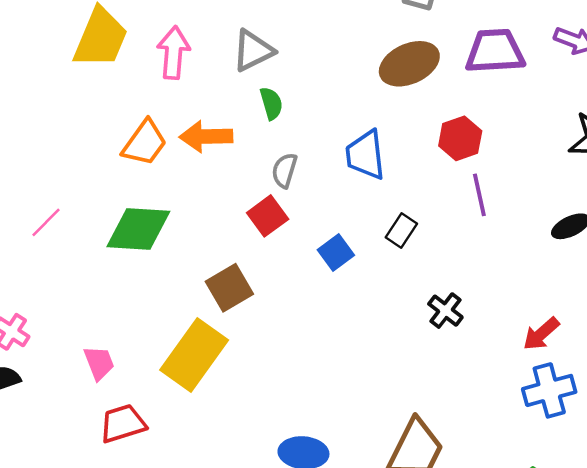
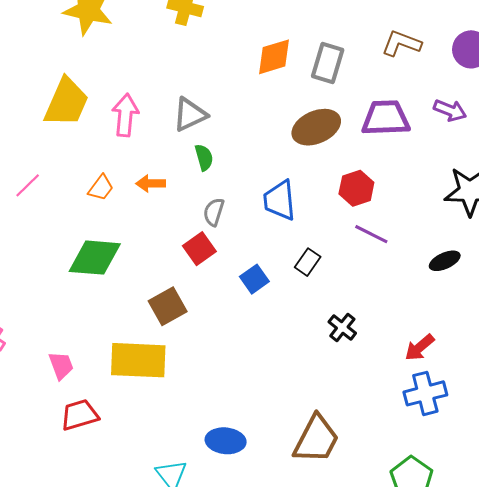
orange arrow: (206, 137) -> (151, 183), size x0.7
orange trapezoid: (145, 143) -> (101, 188), size x0.7
purple line: (479, 195) -> (371, 234), turned -52
pink line: (46, 222) -> (28, 185), moved
yellow rectangle: (194, 355) -> (138, 360), turned 56

